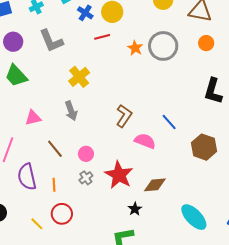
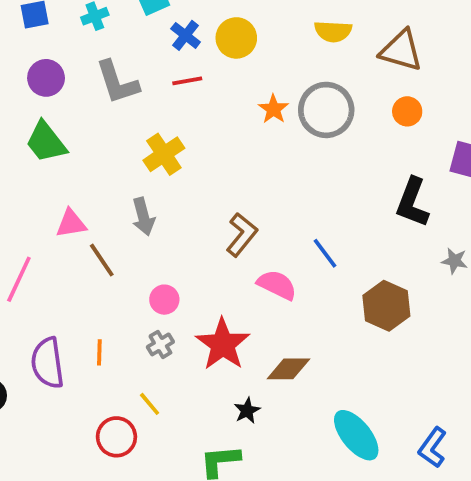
red line: (102, 37) -> (187, 81), moved
brown line: (55, 149) -> (102, 260), moved
purple semicircle: (27, 177) -> (47, 363), moved
red circle: (62, 214) -> (116, 437), moved
yellow line: (37, 224) -> (150, 404), moved

